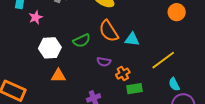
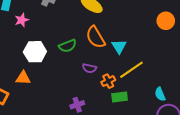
cyan triangle: (132, 39) -> (119, 46), turned 49
yellow line: (163, 60) -> (131, 70), moved
orange triangle: (58, 76) -> (23, 78), moved

